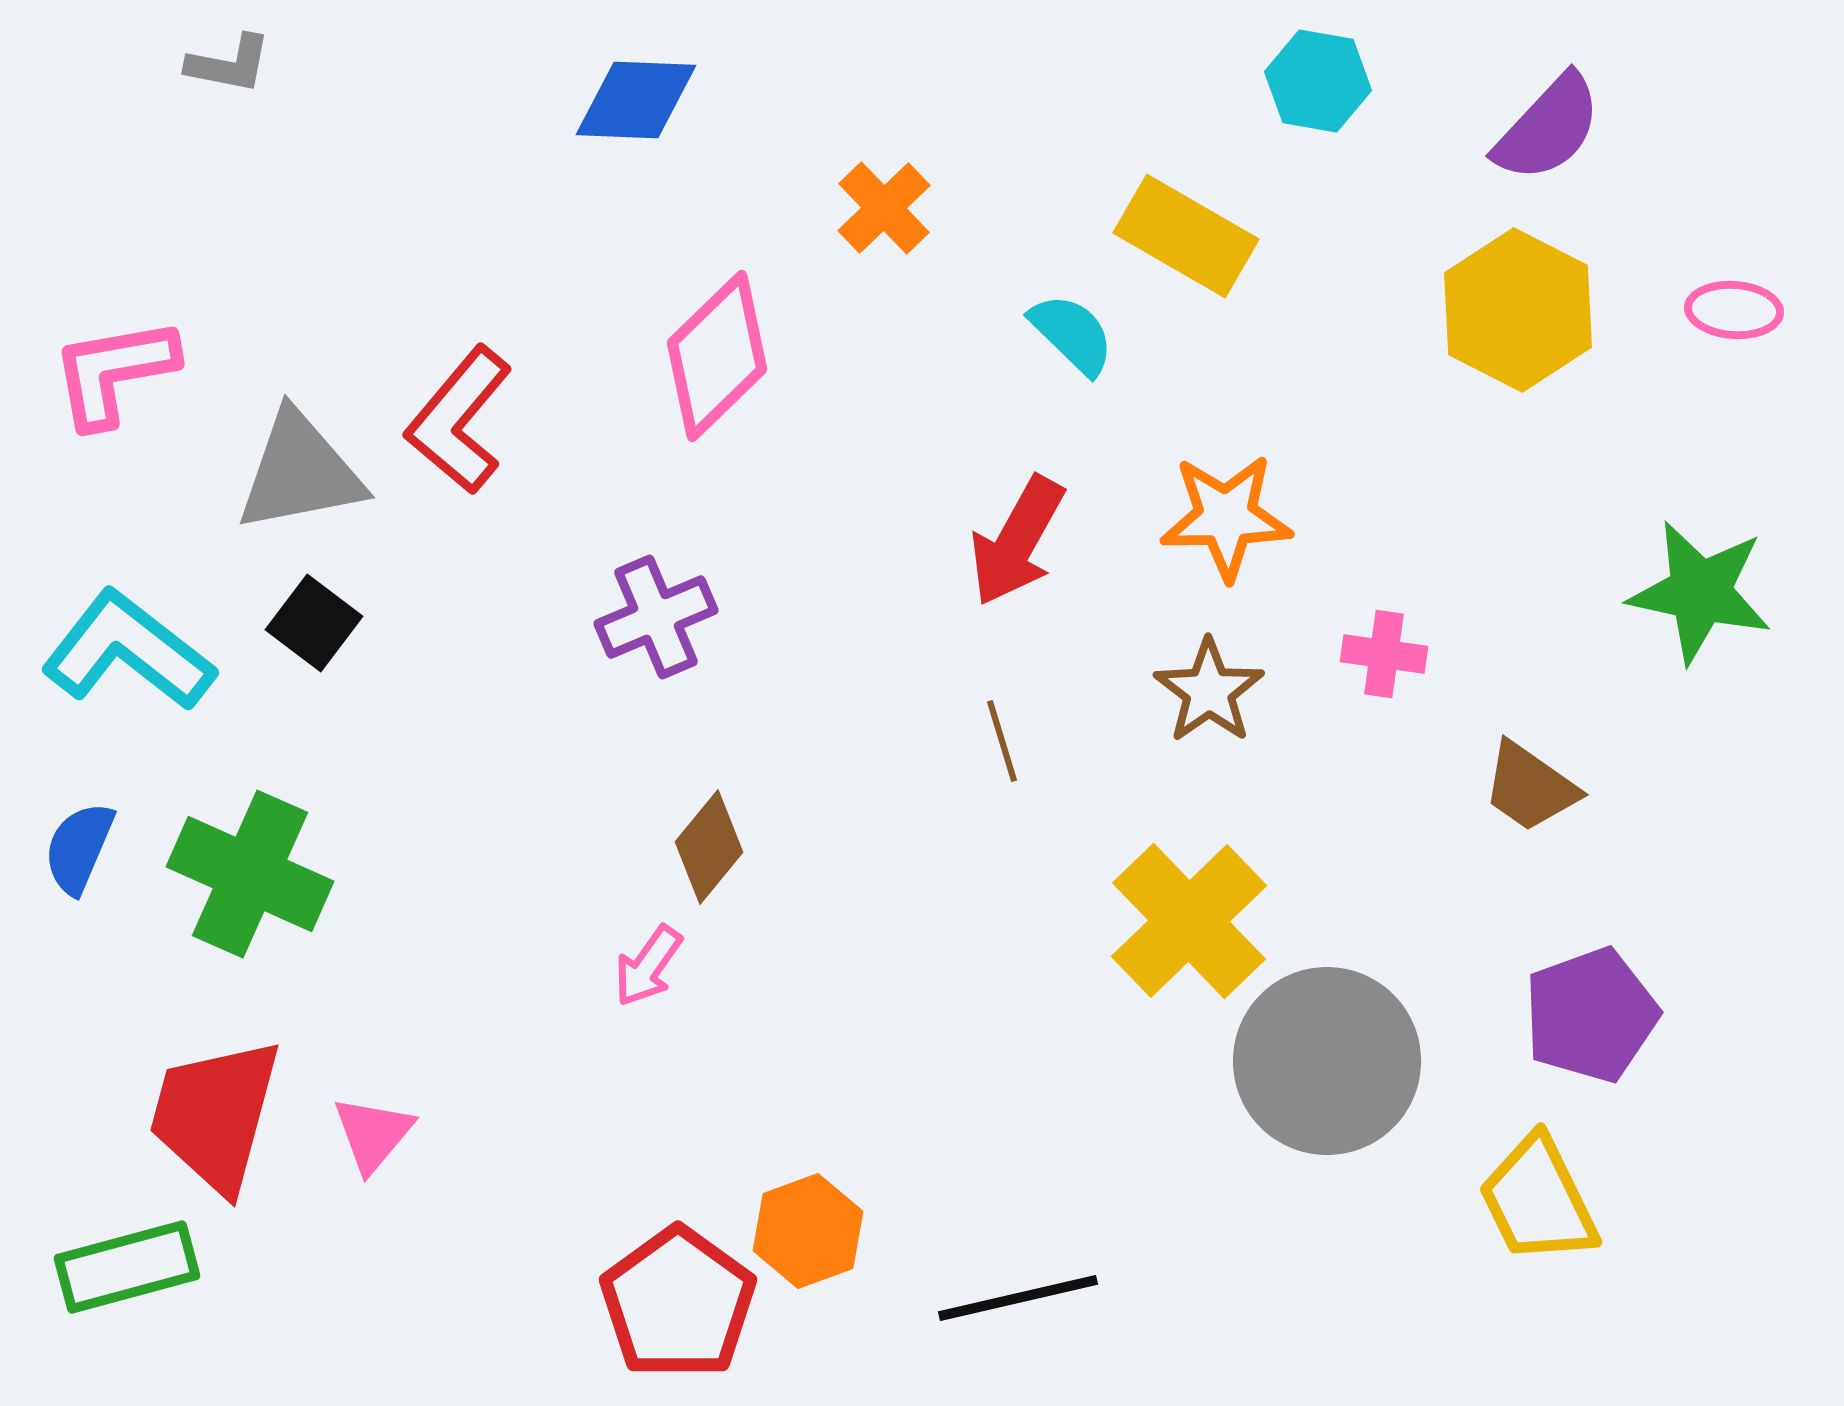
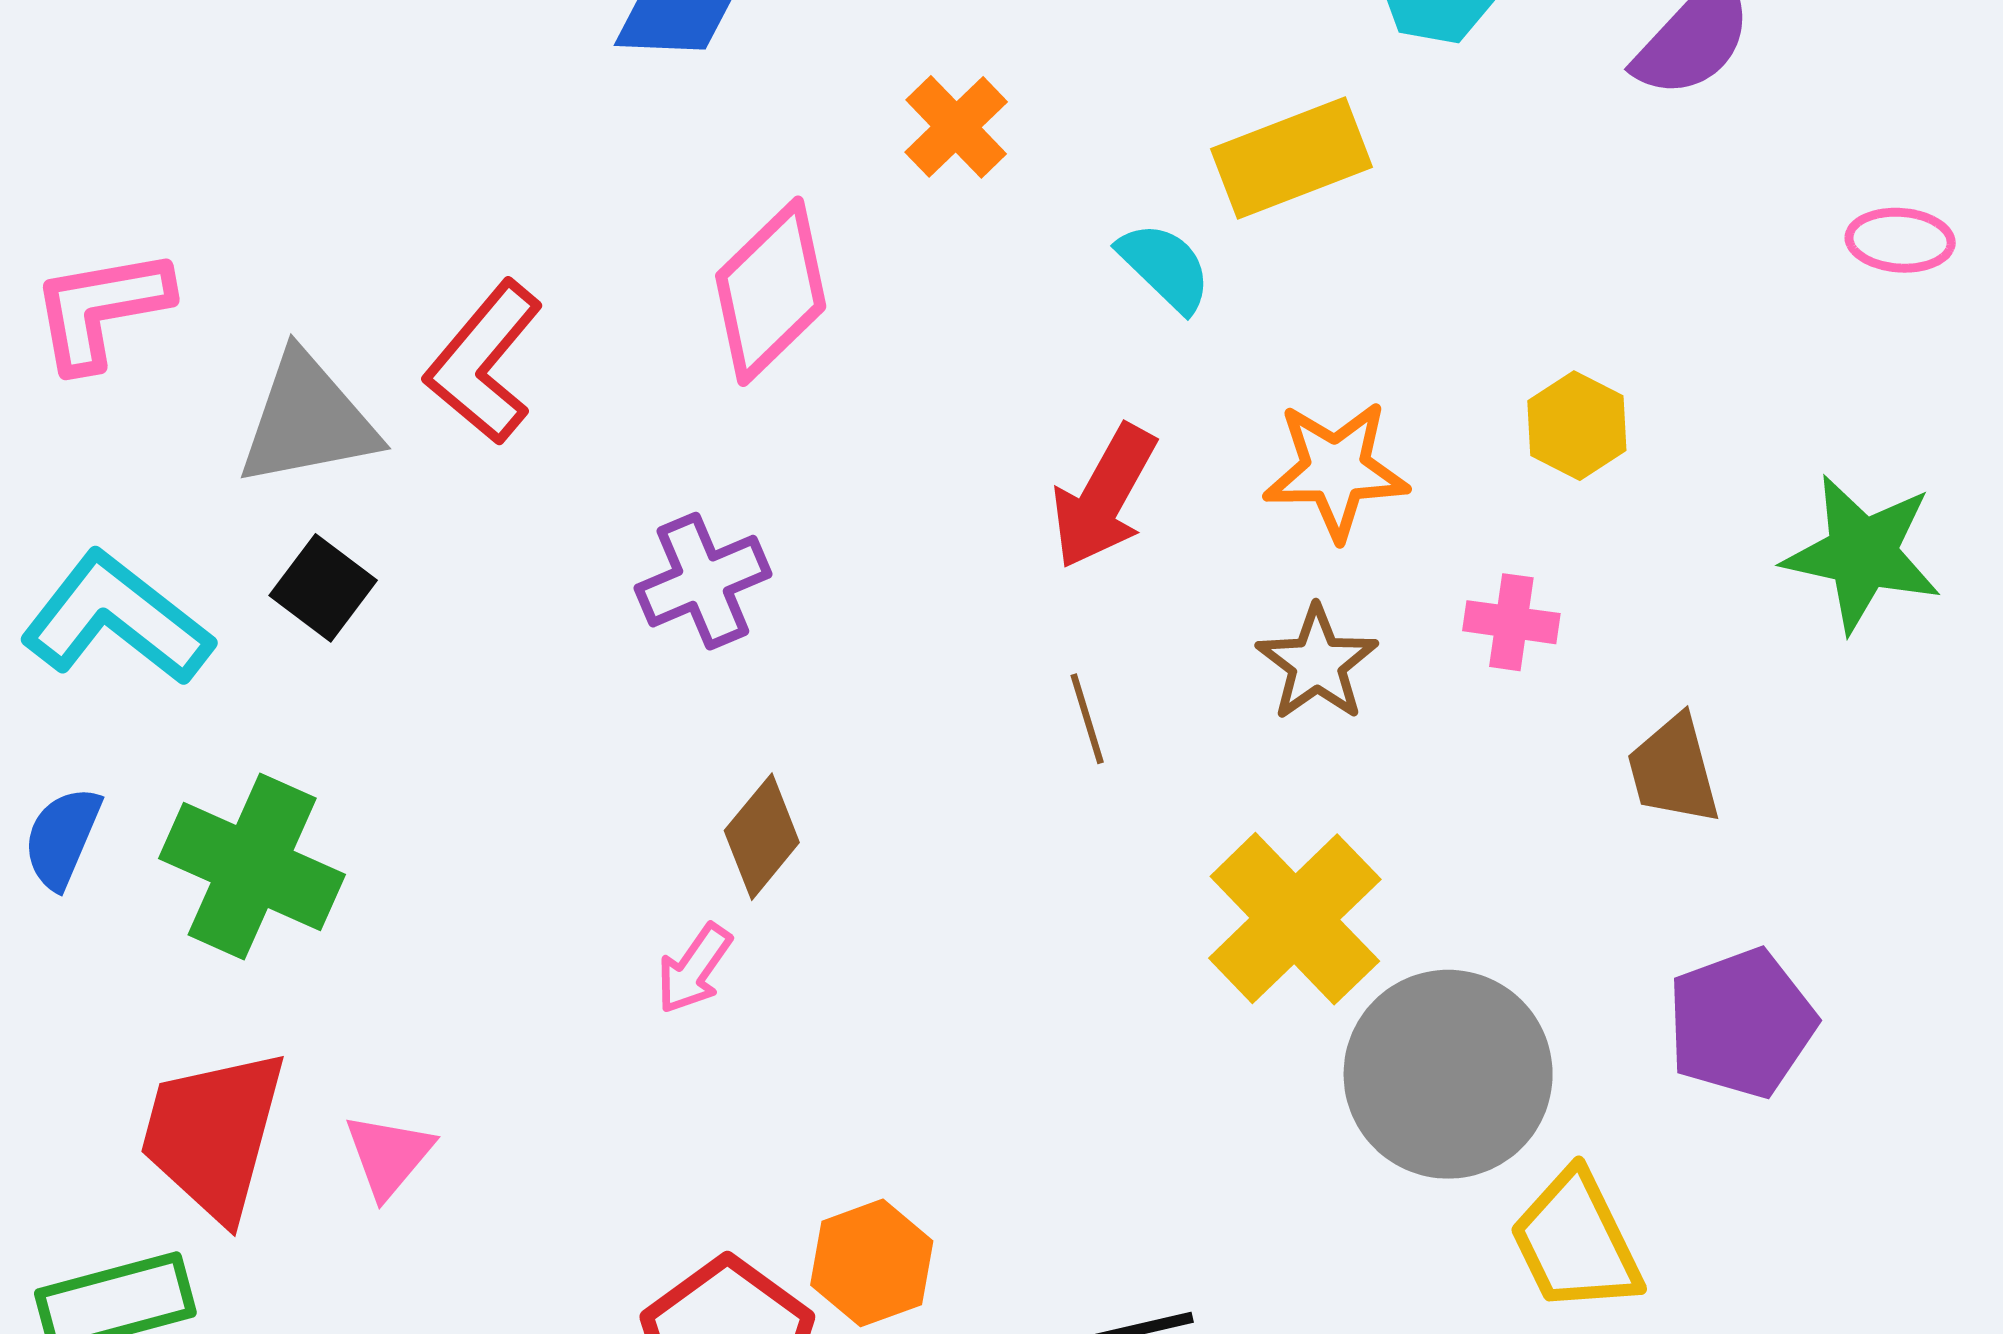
yellow rectangle: (1186, 236) -> (1291, 158), turned -51
yellow hexagon: (1518, 310) -> (1577, 426), moved, size x0.6
brown trapezoid: (1530, 787) -> (1674, 770), turned 40
yellow trapezoid: (1538, 1200) -> (1576, 1242), moved

